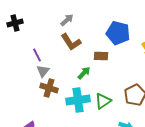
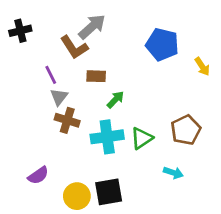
gray arrow: (67, 20) -> (92, 27), size x1.5
brown L-shape: (71, 42) -> (74, 47), moved
brown rectangle: (101, 56) -> (96, 76), moved

